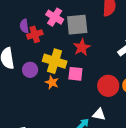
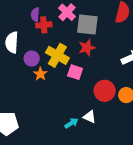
orange star: (52, 82) -> (40, 74), moved

